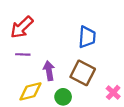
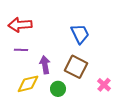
red arrow: (22, 27) -> (20, 25), turned 40
blue trapezoid: (87, 37) -> (80, 34), turned -30

